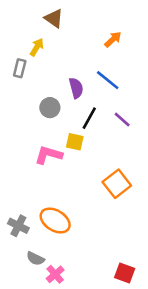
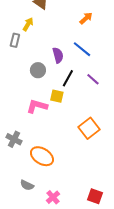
gray cross: (18, 226) -> (14, 139), moved
pink cross: (55, 274) -> (53, 197), moved

